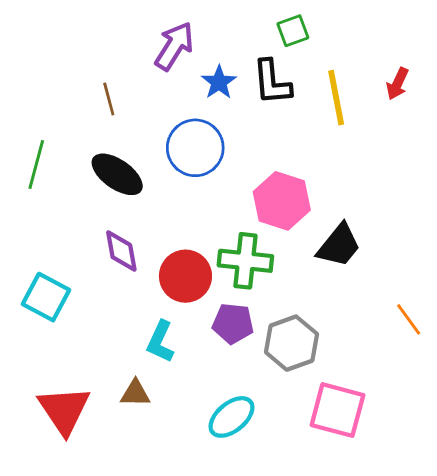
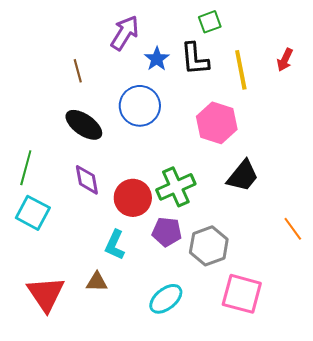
green line: (36, 165) -> (26, 168), moved
pink hexagon: (282, 201) -> (217, 123), moved
green cross: (245, 261) -> (176, 187), turned -30

